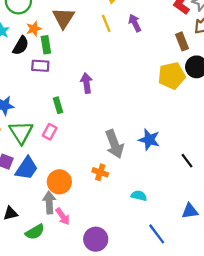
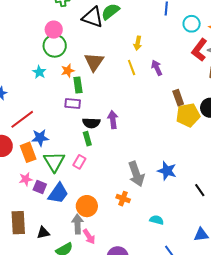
brown rectangle: (182, 41) -> (178, 98), moved
black semicircle: (21, 46) -> (91, 123), moved, turned 60

